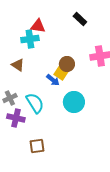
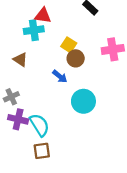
yellow square: (61, 73) -> (69, 45), moved
cyan semicircle: (35, 103) -> (39, 125), moved

